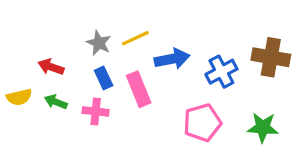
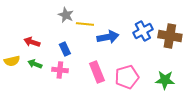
yellow line: (135, 38) -> (85, 24), turned 30
gray star: (99, 43) -> (66, 15), moved
blue cross: (221, 72) -> (143, 31), moved
pink rectangle: (139, 89) -> (97, 72), moved

